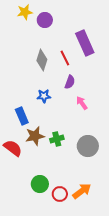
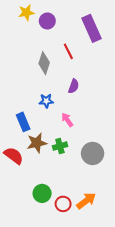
purple rectangle: (85, 43) -> (91, 28), moved
red line: (65, 58) -> (68, 51), moved
pink arrow: (82, 103) -> (67, 120), moved

